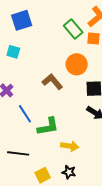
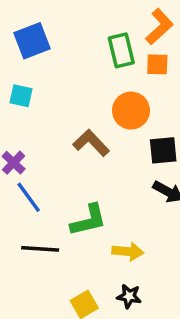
green rectangle: (73, 29) -> (121, 50), turned 30
blue line: (25, 114) -> (29, 197), moved
black line: (18, 153) -> (40, 249), moved

